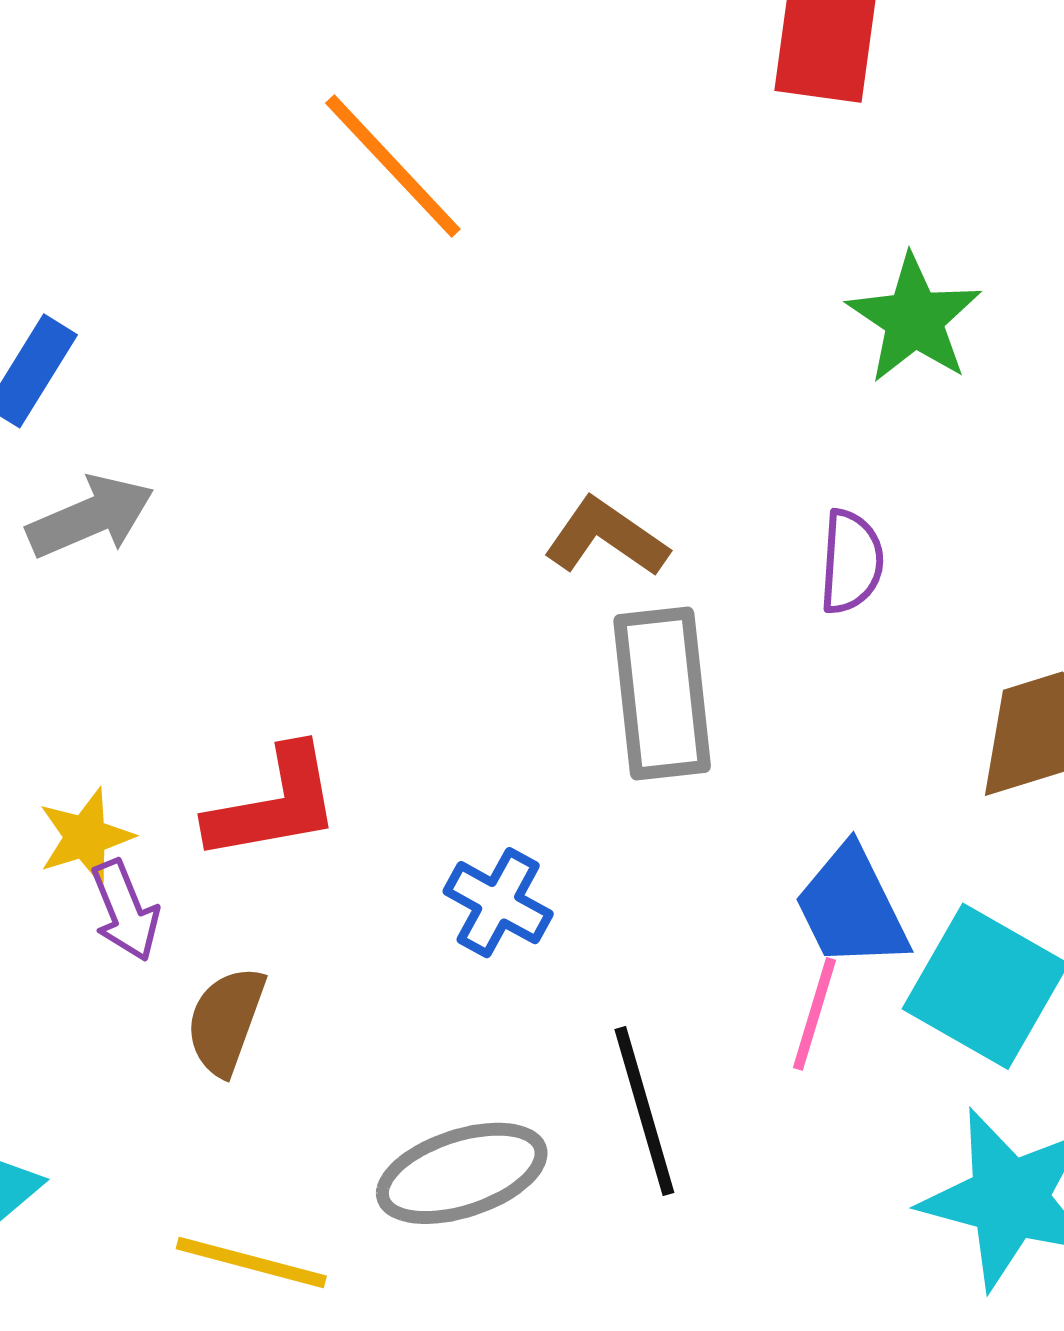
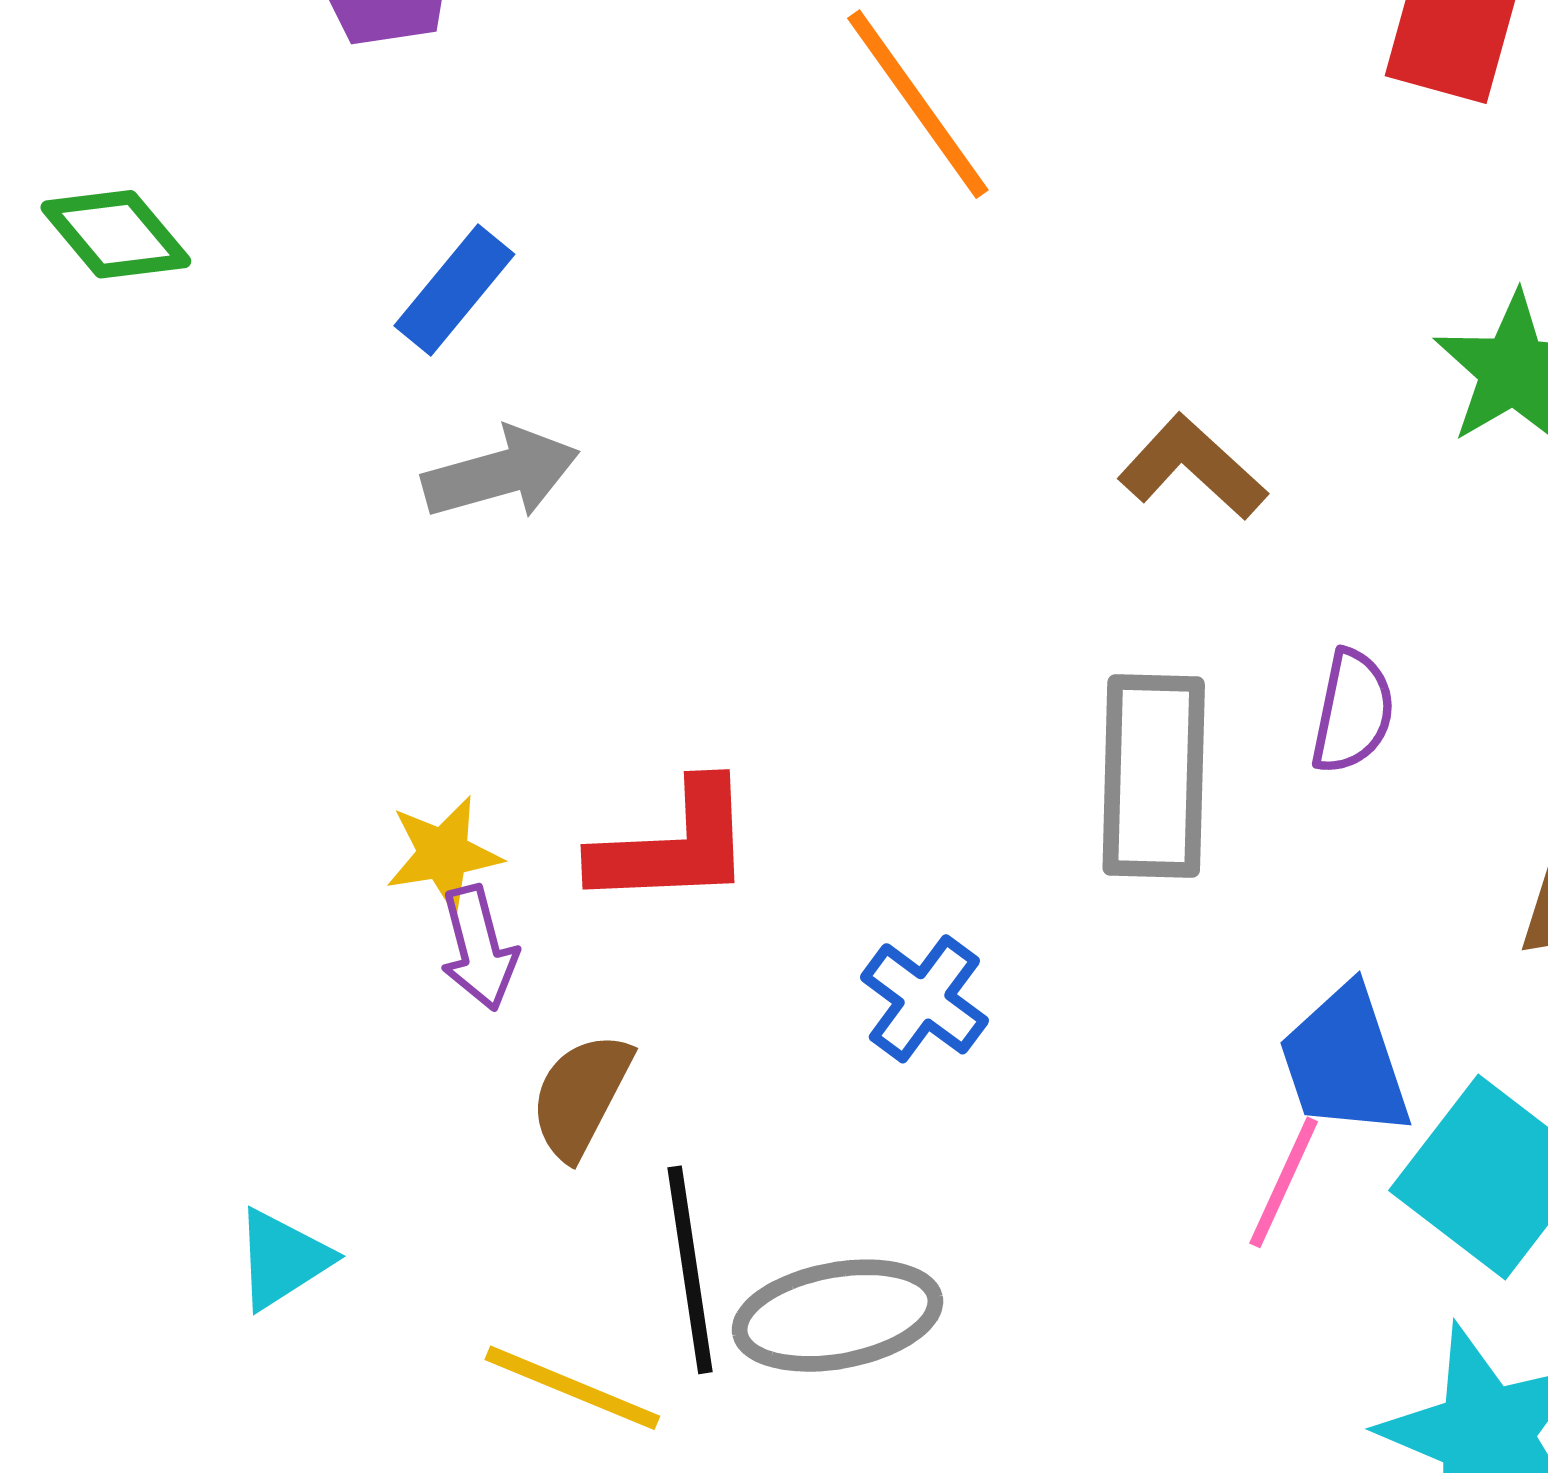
brown L-shape: (606, 537) -> (1192, 467), moved
purple semicircle: (851, 562) -> (1353, 712), moved
black line: (644, 1111) -> (690, 1270), moved

